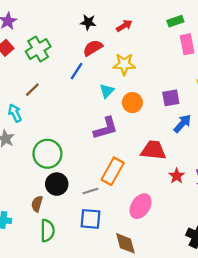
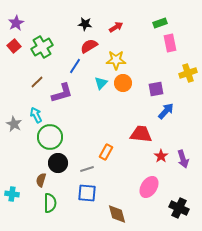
orange circle: (132, 103) -> (123, 83), moved
cyan arrow: (15, 113) -> (36, 115), moved
purple L-shape: (106, 128) -> (62, 93), moved
orange rectangle: (113, 171) -> (106, 152), size x0.7
pink ellipse: (141, 206) -> (149, 187), moved

